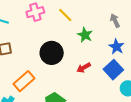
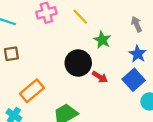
black circle: (52, 53) -> (78, 63), moved
red arrow: (84, 68) -> (100, 77), turned -120

